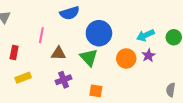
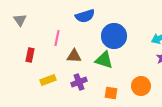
green triangle: (89, 57) -> (104, 60), turned -30
orange circle: (126, 58) -> (141, 86), moved
yellow rectangle: (23, 78) -> (48, 80), moved

